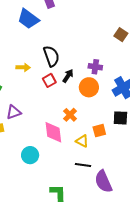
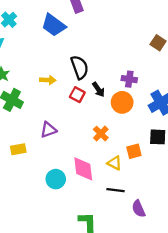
black arrow: (68, 76) -> (98, 90), turned 112
red square: (49, 80) -> (77, 95), turned -32
purple triangle: (14, 112) -> (48, 130), moved
pink diamond: (53, 132) -> (83, 169), moved
purple semicircle: (103, 181) -> (139, 209), size x0.7

